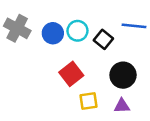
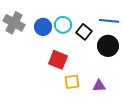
red square: (71, 74) -> (58, 60), turned -30
black circle: (123, 75) -> (108, 46), moved

